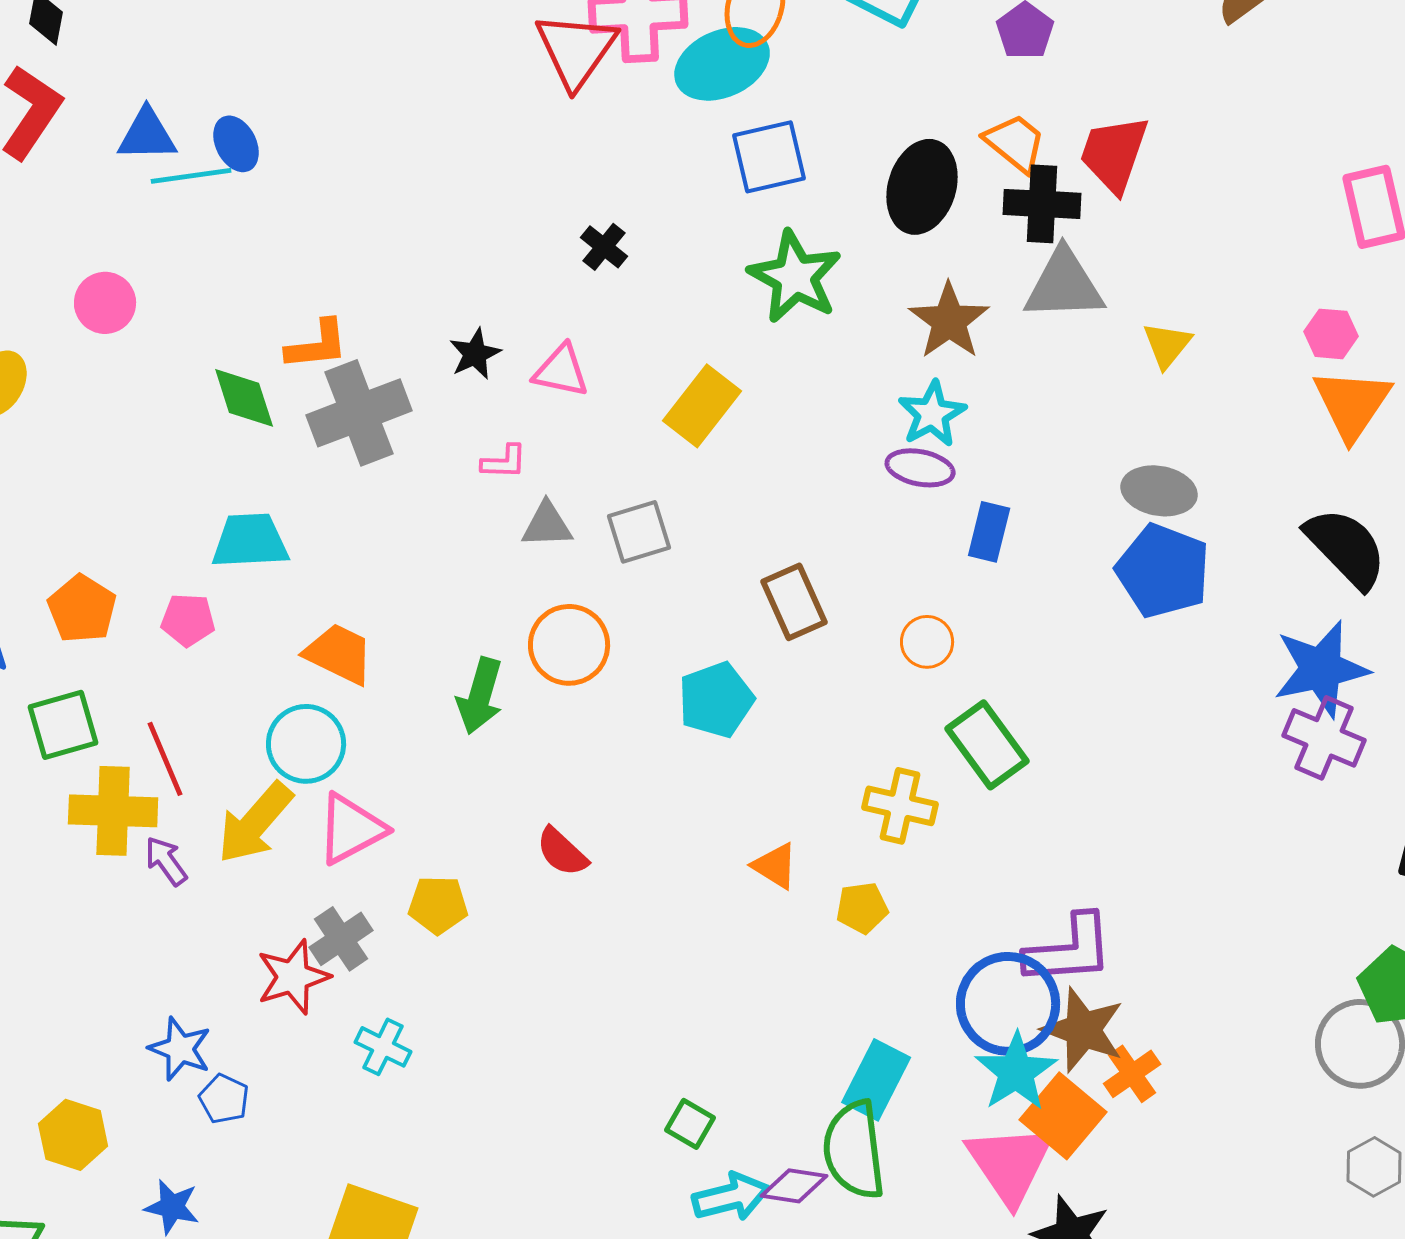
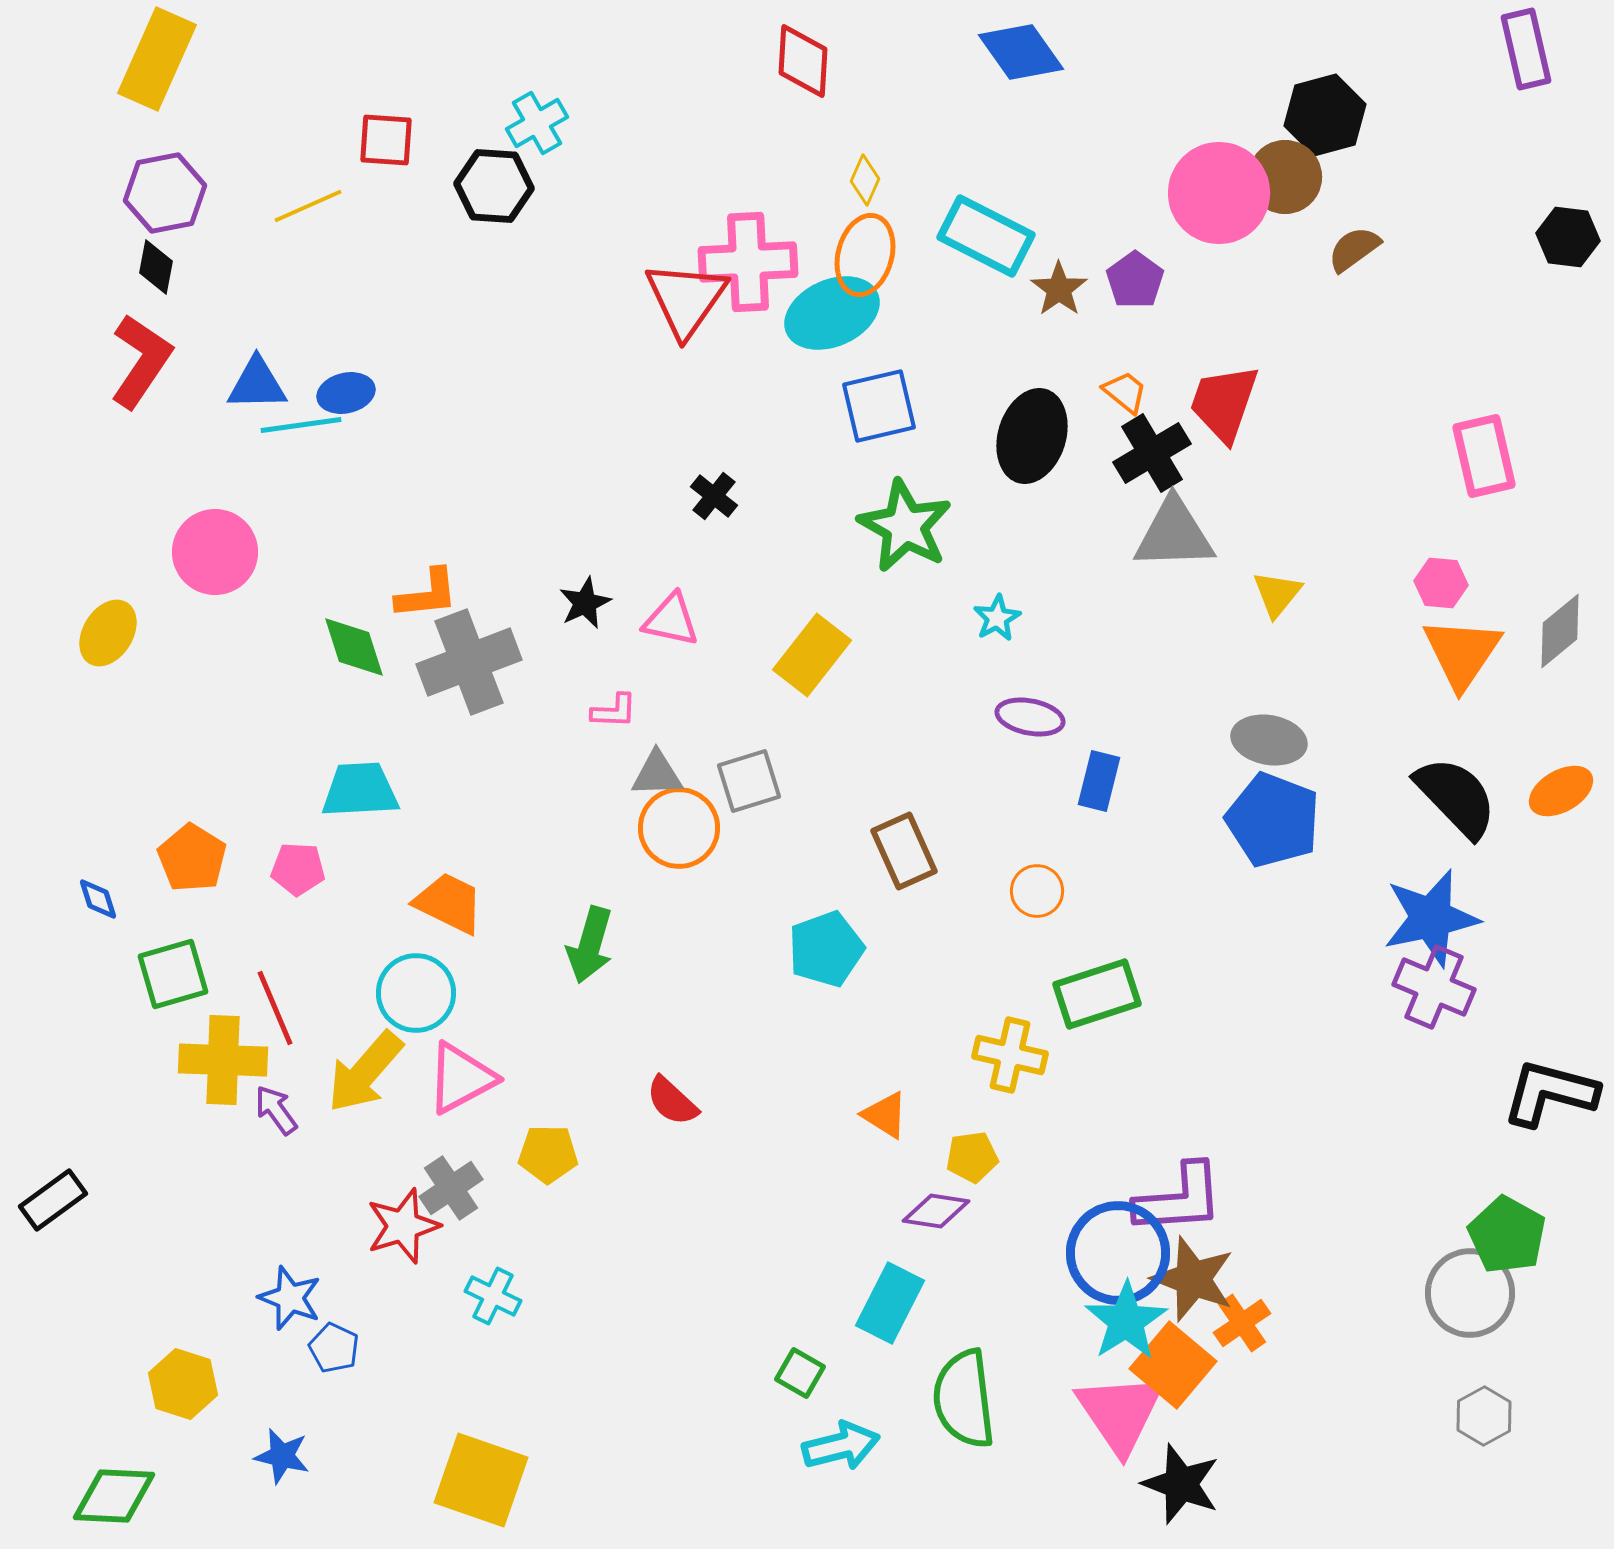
orange trapezoid: (1015, 143) -> (1125, 392), size x0.7
blue ellipse: (236, 144) -> (346, 393), turned -76
black cross: (1042, 204) -> (1152, 453), turned -34
pink circle: (105, 303) -> (215, 552), size x1.4
brown star: (949, 321) -> (1059, 289), moved, size x0.7
cyan star: (932, 414) -> (997, 618), moved, size x0.7
orange circle: (569, 645) -> (679, 828), moved
green rectangle: (987, 745) -> (1097, 994), turned -72
cyan rectangle: (876, 1080) -> (890, 1303), moved
purple diamond: (794, 1186) -> (936, 1211), moved

